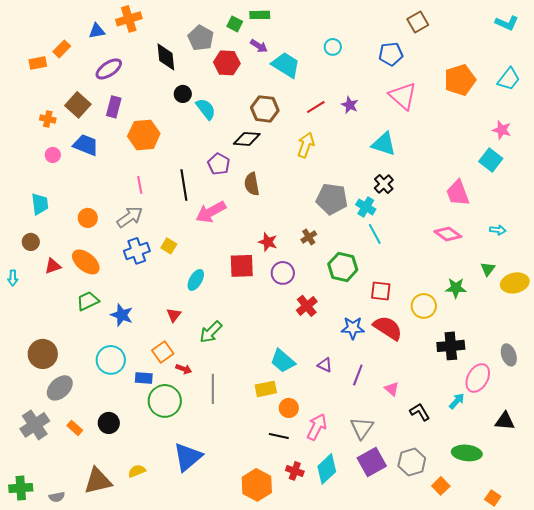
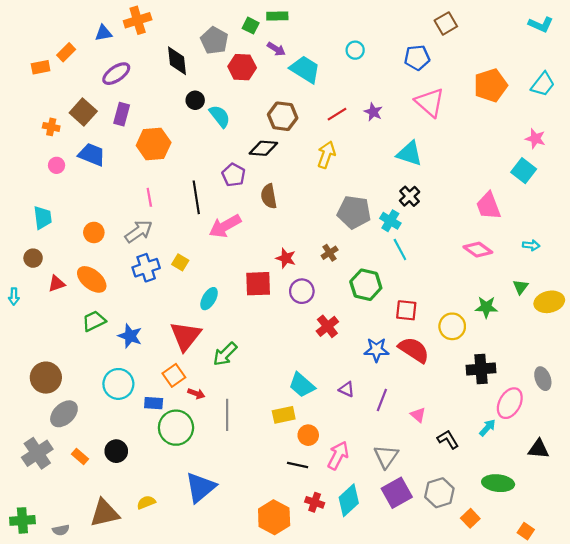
red triangle: (174, 315) -> (186, 336), size x2.0

